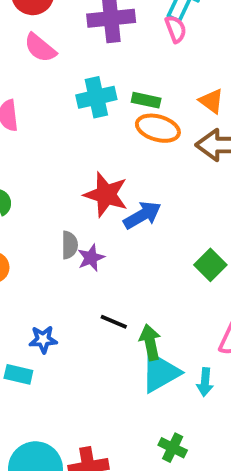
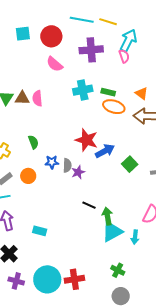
green square: (210, 265) -> (130, 164), moved
blue star: (43, 339) -> (52, 162), moved

